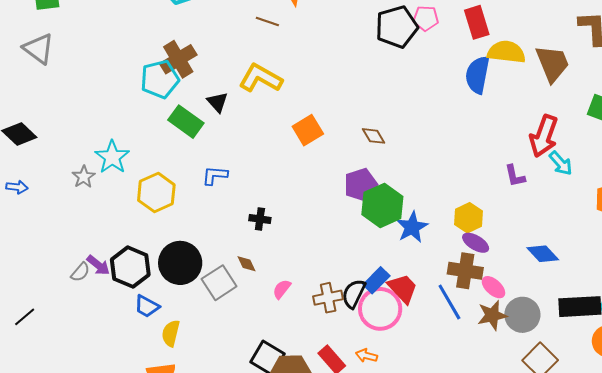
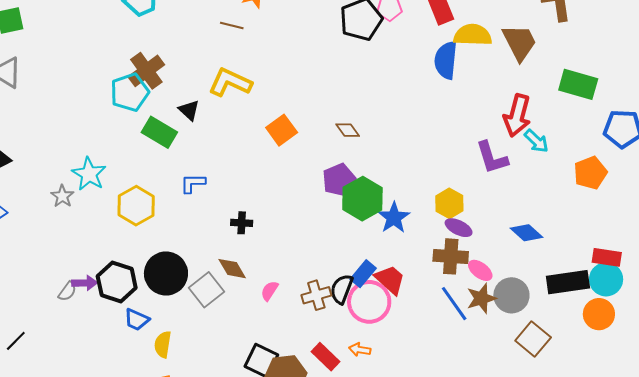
purple L-shape: (515, 176) -> (492, 158), size x1.5
brown diamond: (247, 264) -> (232, 269), size x1.4
purple arrow: (98, 265) -> (85, 283), turned -35
blue line: (449, 302) -> (454, 304), moved

